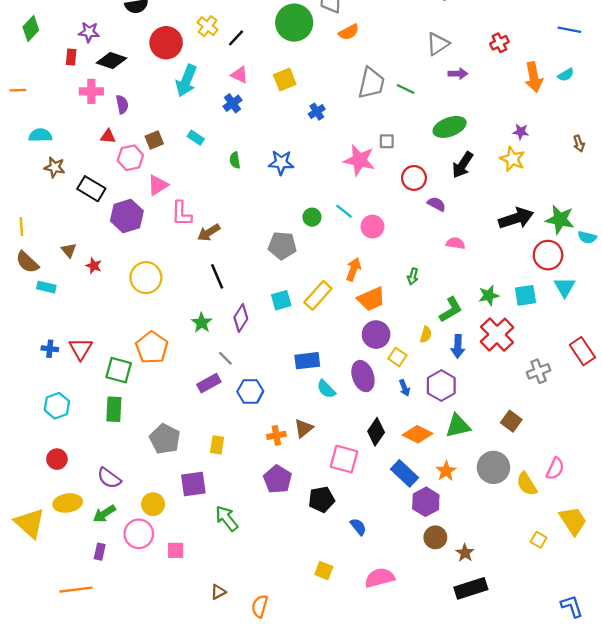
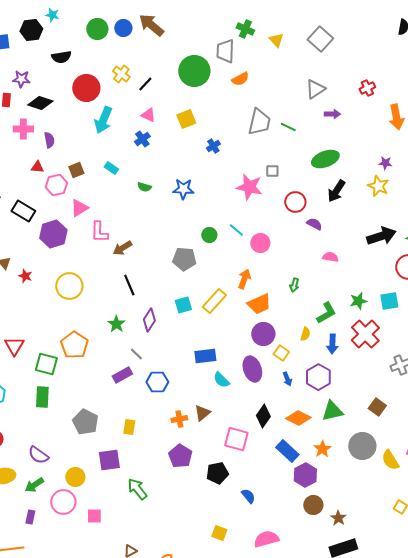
green semicircle: (235, 160) -> (144, 187), turned -64

